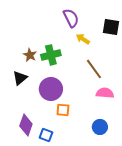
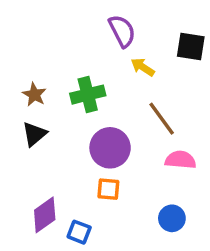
brown star: (30, 55) -> (34, 95), moved
purple circle: (51, 89) -> (110, 148), moved
purple diamond: (26, 125) -> (45, 215), turned 35

